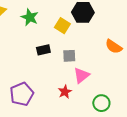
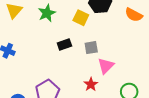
green star: (30, 17) -> (47, 13), turned 30
orange semicircle: (114, 47) -> (134, 15), moved

